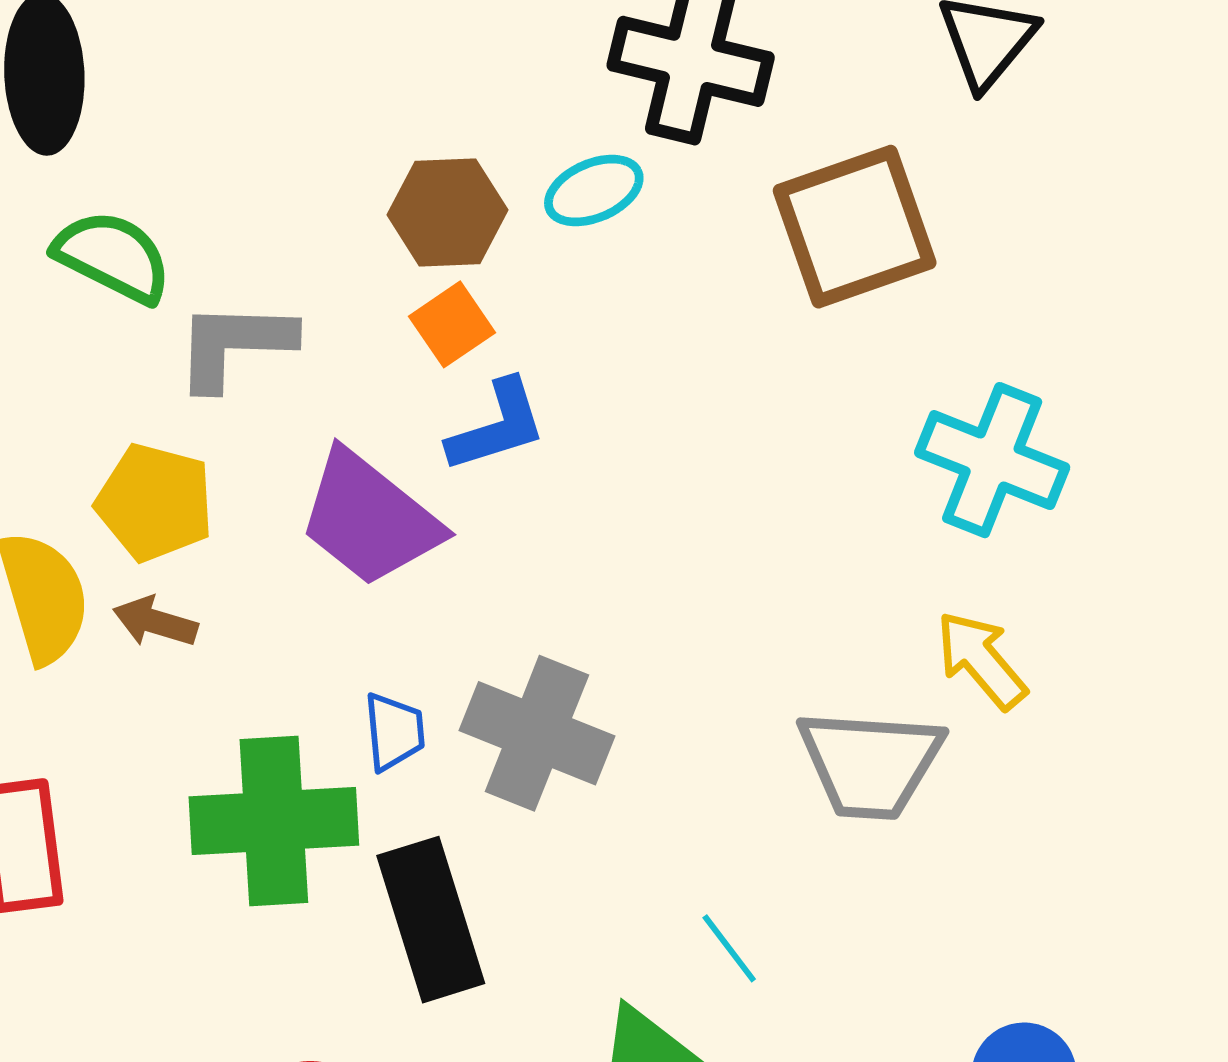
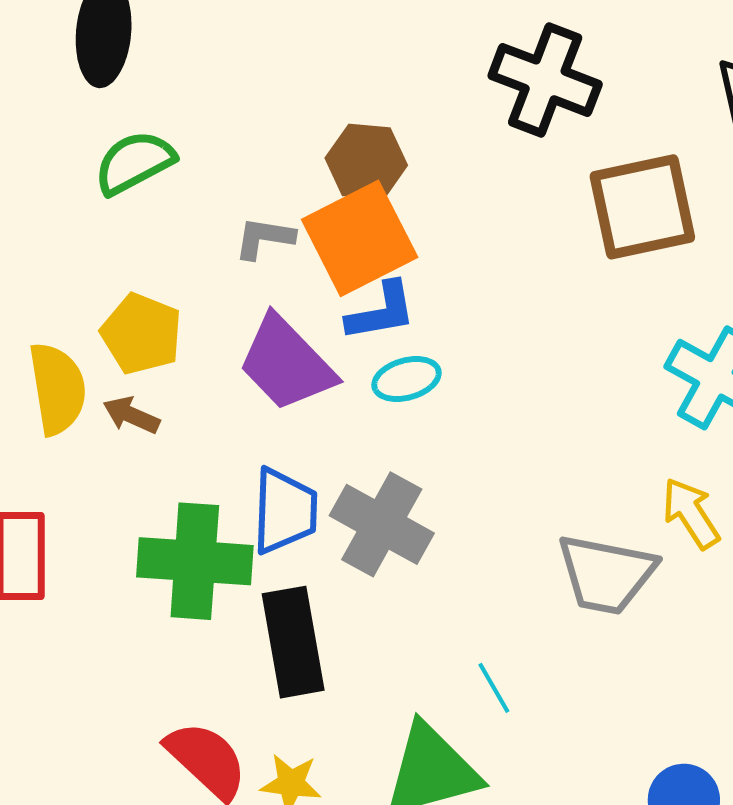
cyan ellipse: (594, 191) -> (407, 379), moved
green semicircle: (113, 256) -> (134, 162), turned -62
orange square: (452, 324) -> (360, 238), size x2.0
gray L-shape: (234, 345) -> (264, 238), moved, size x0.7
blue trapezoid: (394, 732) -> (285, 511), size x1.6

